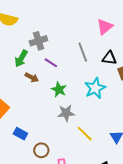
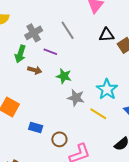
gray line: (83, 52) -> (68, 30), moved
cyan star: (95, 88) -> (107, 89), moved
gray star: (66, 113) -> (76, 98), turned 30

